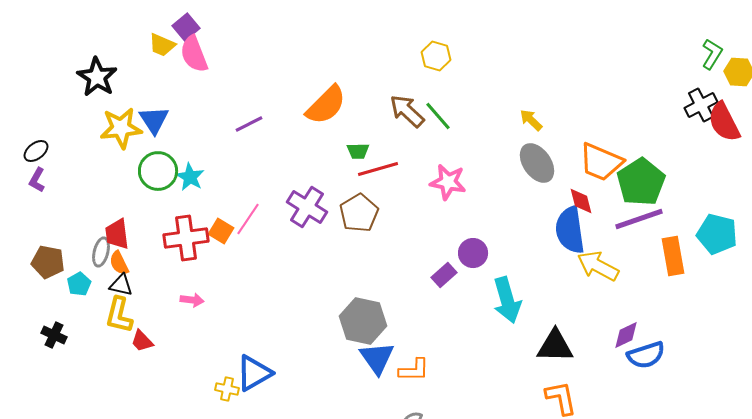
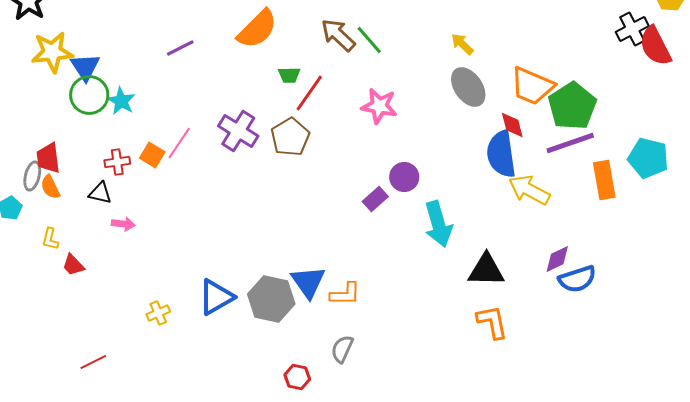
blue triangle: (154, 120) -> (85, 67), moved
red line: (378, 169) -> (309, 93), turned -39
red cross: (186, 238) -> (117, 162), size x0.6
black triangle: (121, 285) -> (100, 193), moved
yellow L-shape: (119, 315) -> (50, 239), size x0.6
gray hexagon: (363, 321) -> (271, 299), moved
blue triangle: (254, 373) -> (216, 297), moved
yellow cross: (227, 389) -> (158, 313), turned -35

